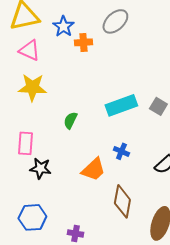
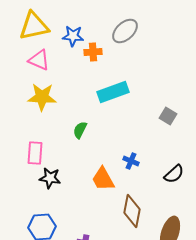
blue star: (63, 26) -> (73, 36), turned -30
cyan rectangle: (121, 105) -> (113, 92), moved
orange trapezoid: (93, 169) -> (103, 179), turned 104

